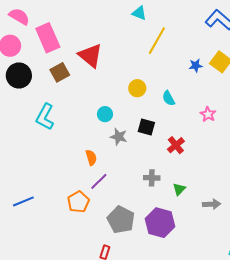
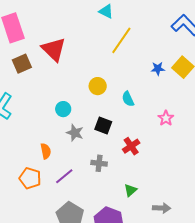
gray cross: (152, 178) -> (99, 163), moved
purple line: (99, 181) -> (64, 176), moved
orange pentagon: (78, 202) -> (30, 178), moved, turned -30

